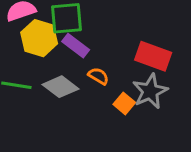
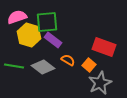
gray star: (150, 91) -> (100, 83), moved
orange square: (124, 103) -> (89, 65), moved

